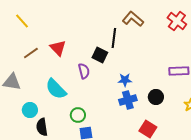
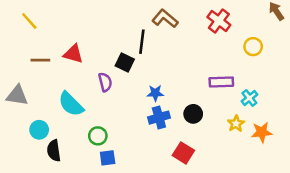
red triangle: (58, 48) -> (73, 54), turned -30
brown line: (31, 53) -> (40, 60), turned 35

